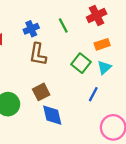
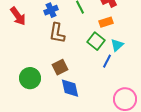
orange rectangle: (102, 44) -> (106, 22), moved
blue line: (93, 94) -> (107, 61), moved

